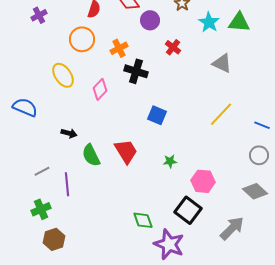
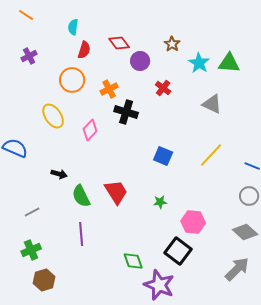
blue square: (157, 115) -> (163, 156), moved
purple line: (67, 184) -> (81, 234), moved
gray arrow: (232, 228) -> (237, 269), moved

